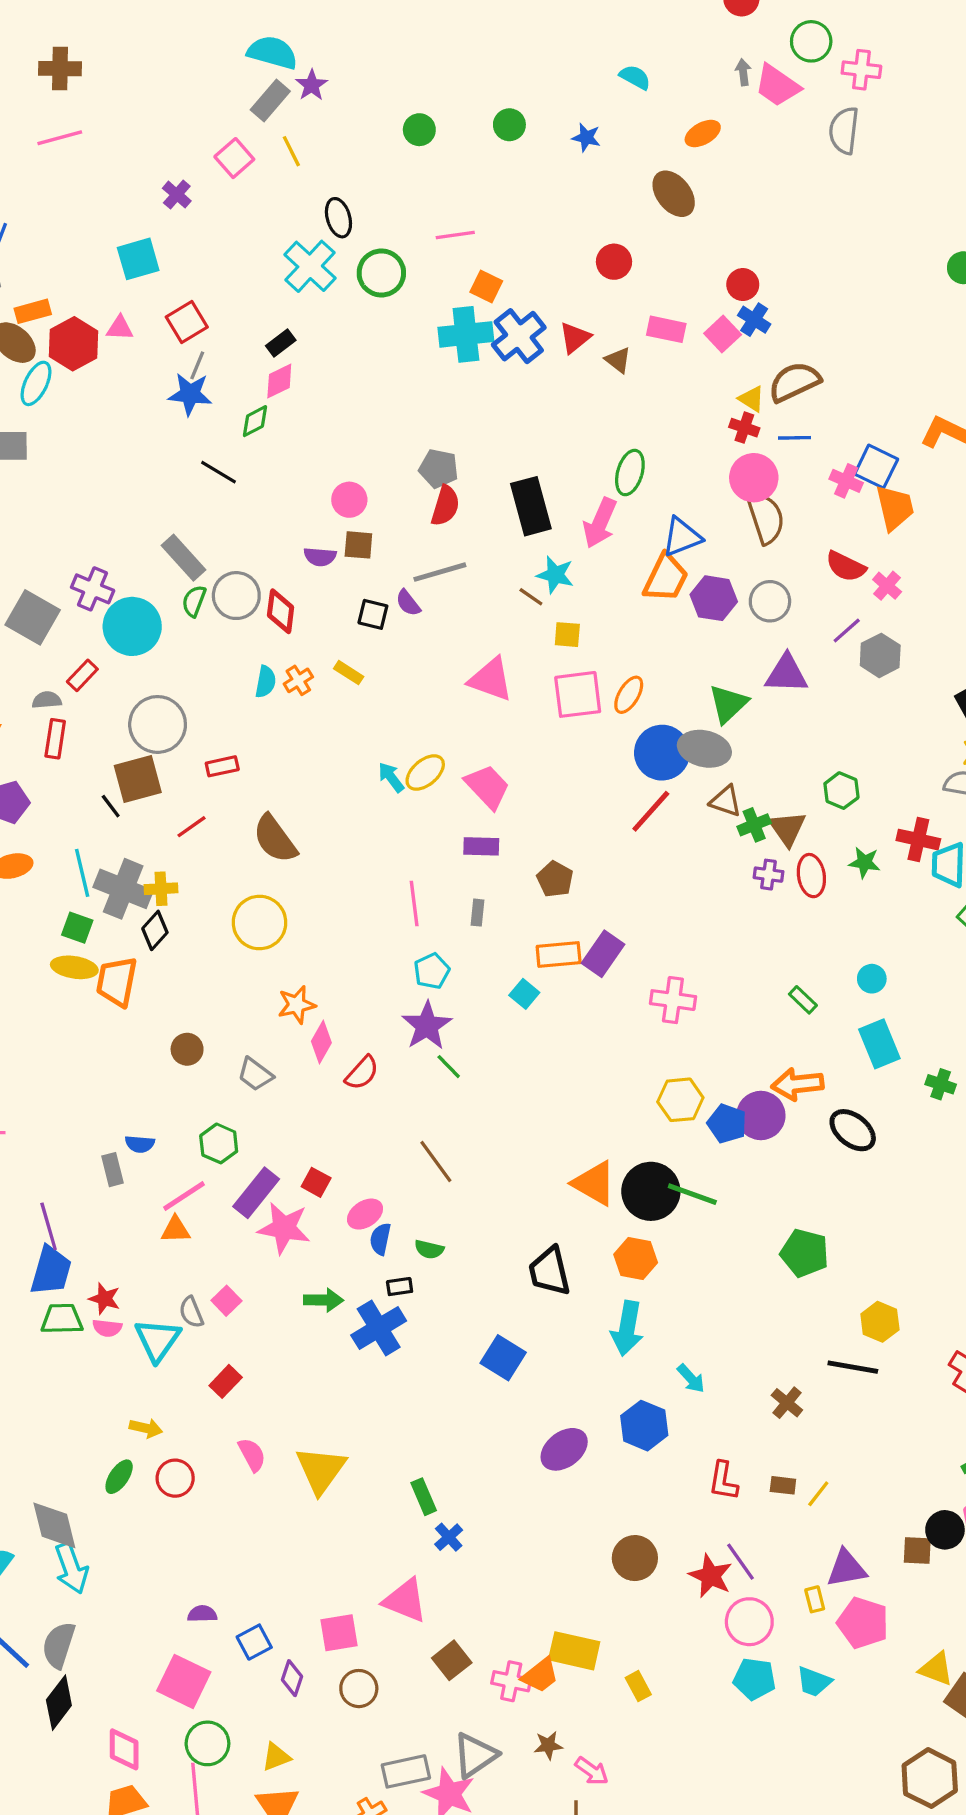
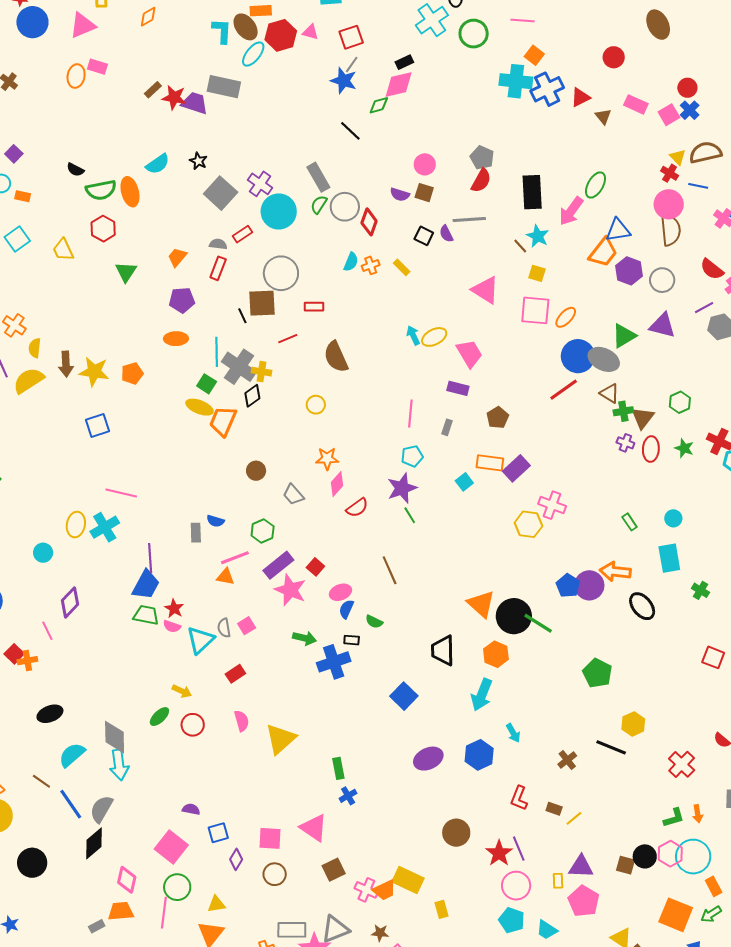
pink diamond: (279, 381) -> (399, 85), size x1.4
yellow circle: (259, 923) -> (316, 405), size x0.6
yellow hexagon: (680, 1100) -> (528, 524), moved

